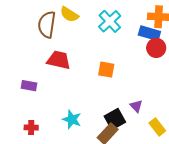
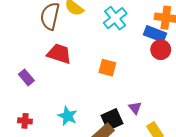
purple rectangle: (29, 86) -> (26, 77), turned 35

